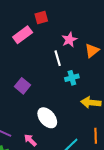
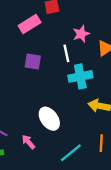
cyan cross: (72, 78) -> (80, 76), size x1.5
purple square: (23, 86) -> (33, 62), moved, turned -35

